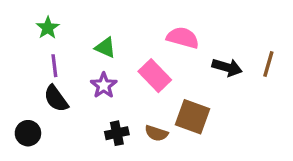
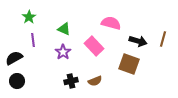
black semicircle: (56, 99) -> (14, 58), moved, turned 96
brown square: (193, 117) -> (129, 64), moved
brown semicircle: (156, 133) -> (95, 81), turned -40

